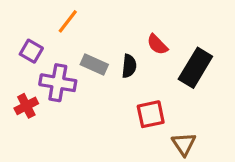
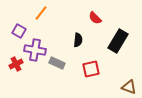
red semicircle: (157, 45) -> (95, 18), moved
gray rectangle: (94, 64) -> (57, 63), moved
brown triangle: (184, 144) -> (129, 87), moved, turned -35

